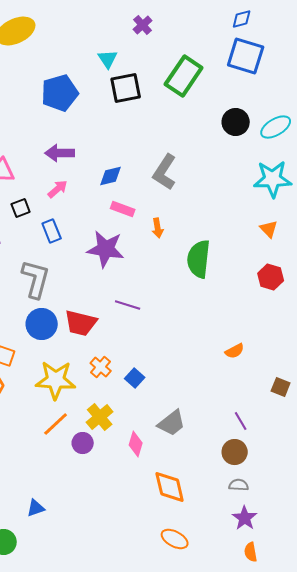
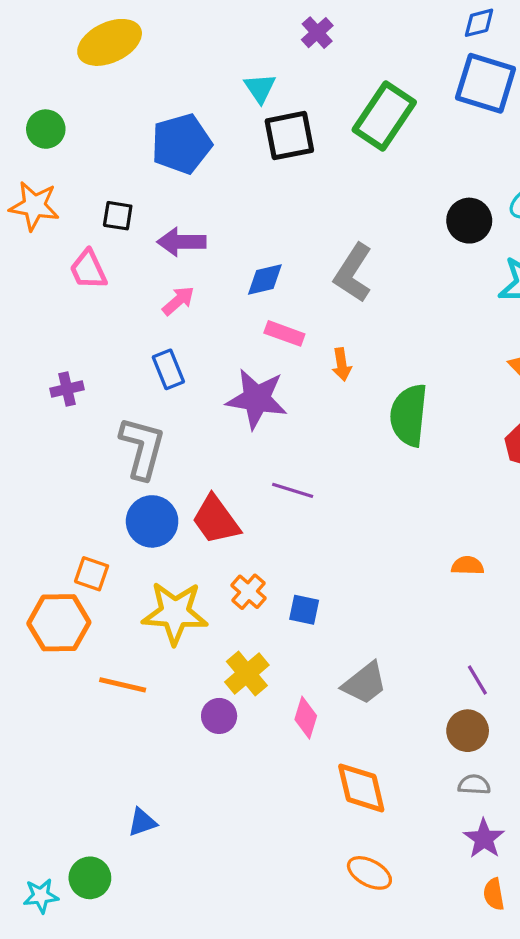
black circle: (236, 122) -> (469, 221), moved
black square: (21, 208) -> (118, 216), moved, turned 30
red trapezoid: (81, 323) -> (216, 520), turned 40
orange semicircle: (235, 351) -> (468, 566), turned -150
blue square: (135, 378) -> (304, 610), turned -30
orange line: (56, 424) -> (123, 685), moved, turned 56

